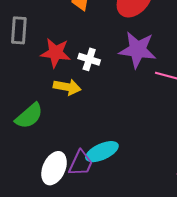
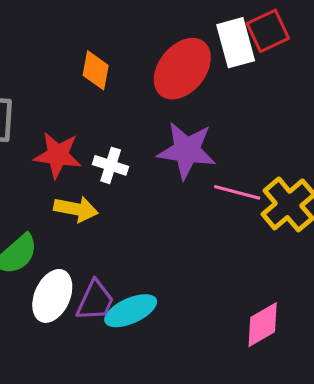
purple trapezoid: (81, 163) -> (95, 301), moved
white ellipse: (54, 168) -> (52, 296), moved

